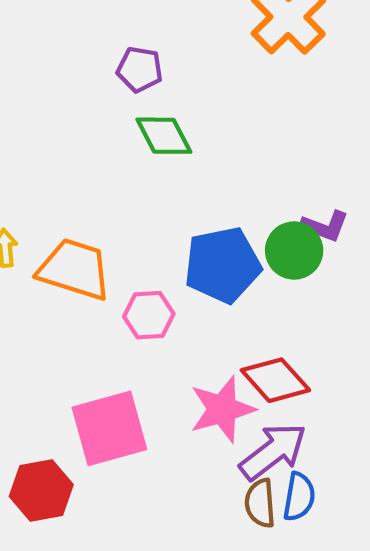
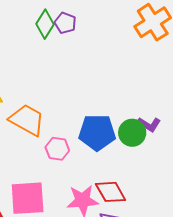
purple pentagon: (140, 69) -> (65, 23), moved
green diamond: (164, 136) -> (45, 24), moved, turned 48

